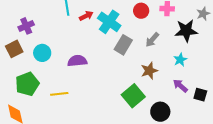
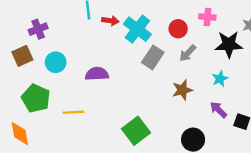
red circle: (141, 11) -> (178, 29), moved
red arrow: (86, 16) -> (110, 21), turned 32
green pentagon: (27, 84) -> (36, 98), turned -30
green square: (133, 96) -> (136, 131), moved

